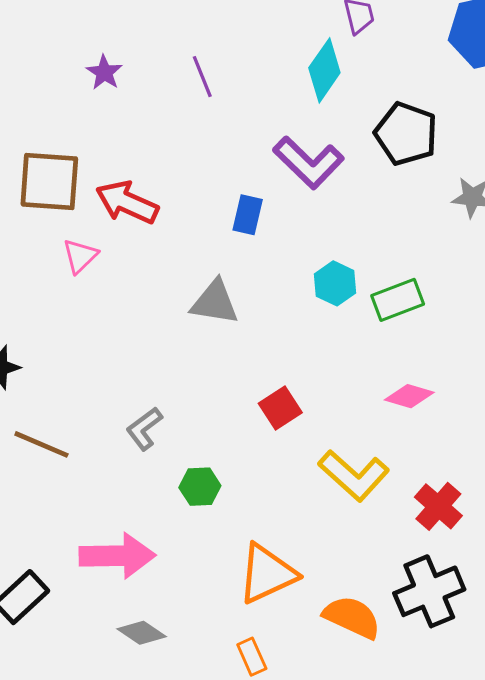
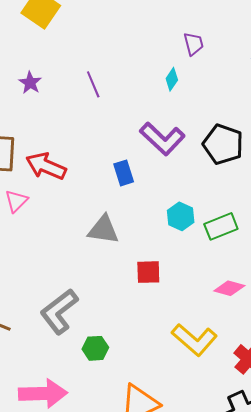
cyan diamond: (324, 70) -> (172, 79), size x0.6
black pentagon: (406, 134) -> (223, 144), moved
blue rectangle: (248, 215) -> (124, 173), turned -30
red square: (280, 408) -> (148, 272), moved, turned 32
gray L-shape: (144, 429) -> (59, 311), size x1.6

